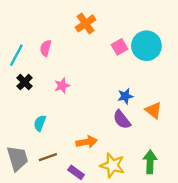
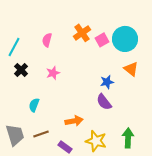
orange cross: (85, 23) -> (82, 33), moved
pink semicircle: (46, 48) -> (47, 40), moved
orange triangle: (153, 110) -> (131, 69), moved

